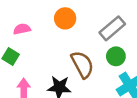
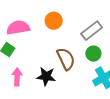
pink semicircle: (22, 29) -> (18, 28), size x1.6

